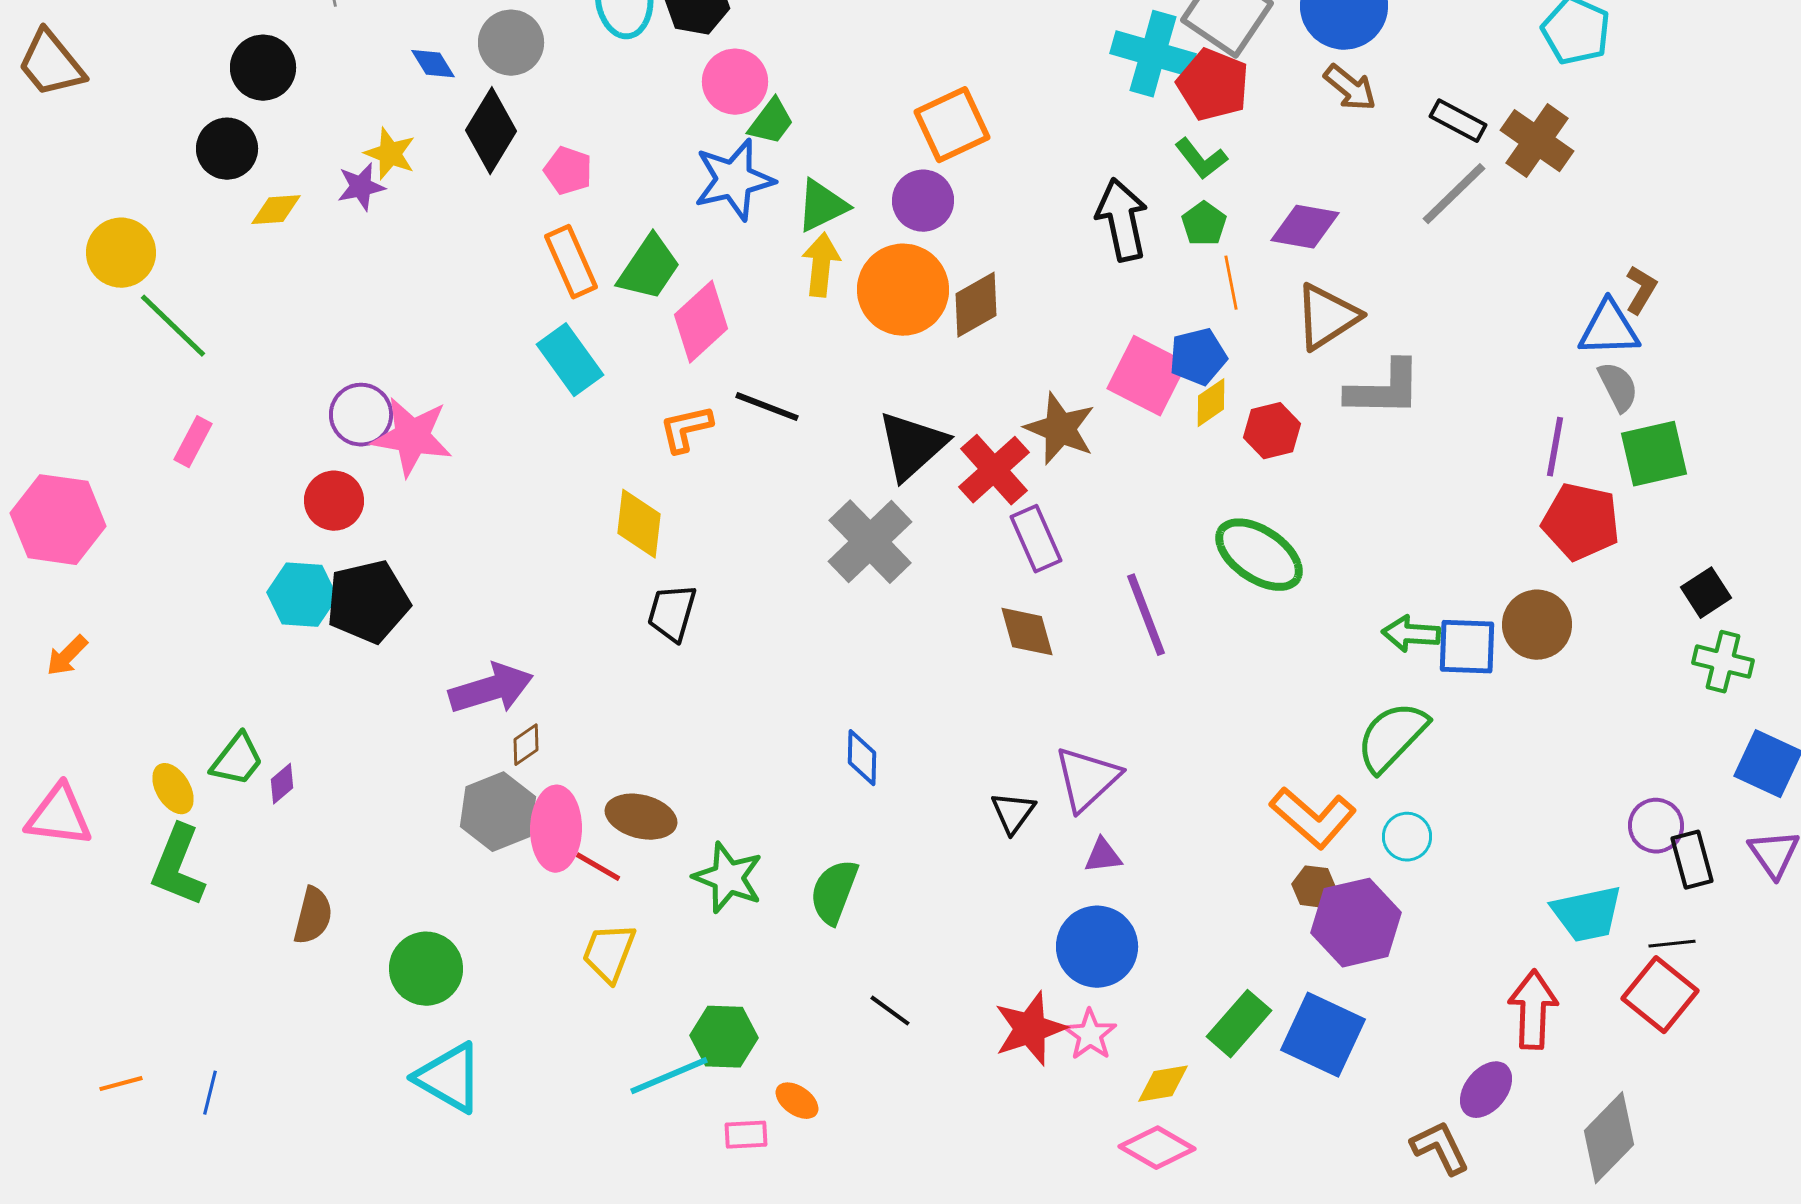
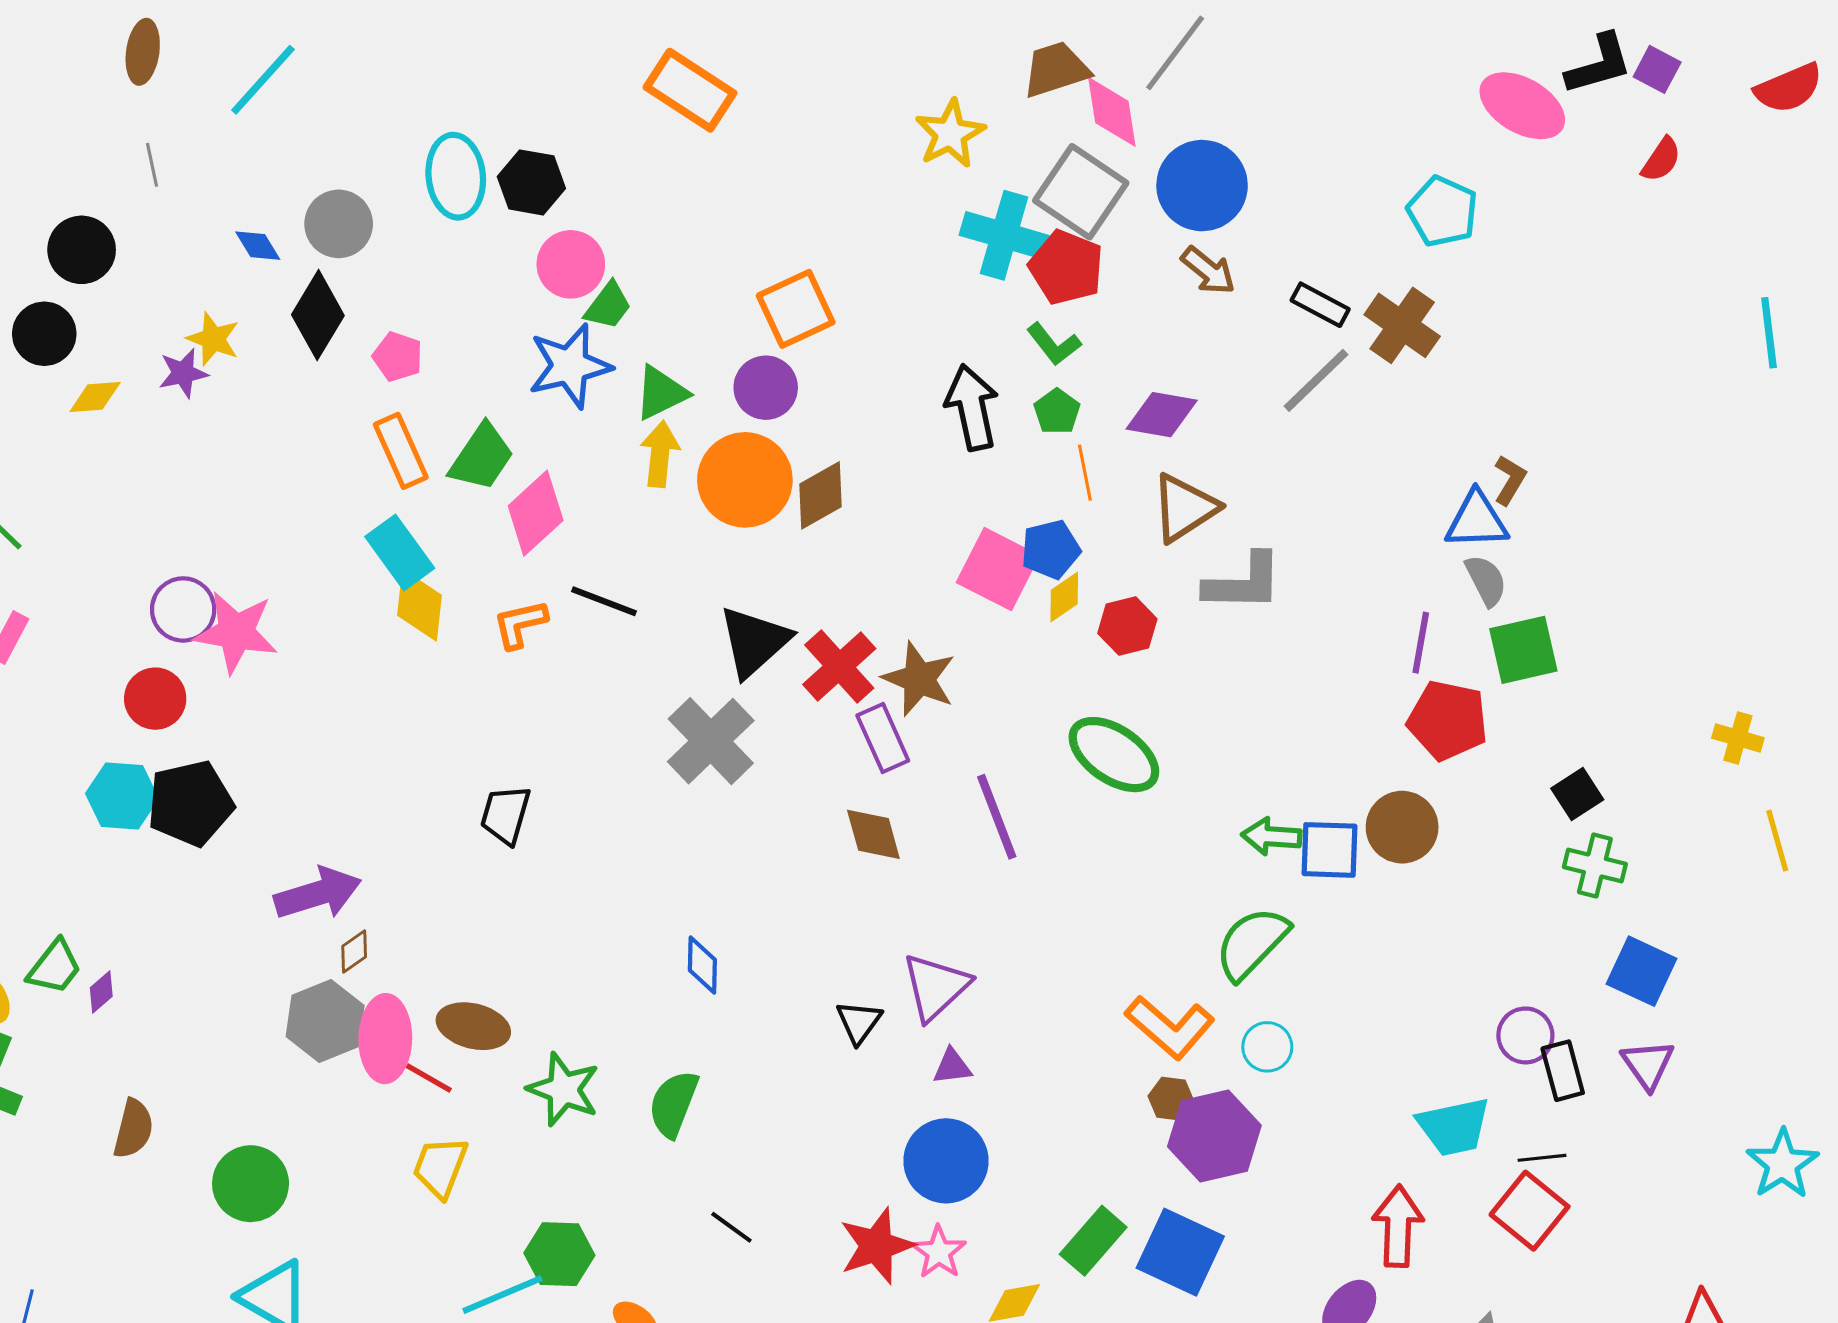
brown star: (1060, 429) -> (919, 679), moved
yellow diamond: (639, 524) -> (419, 605), moved

